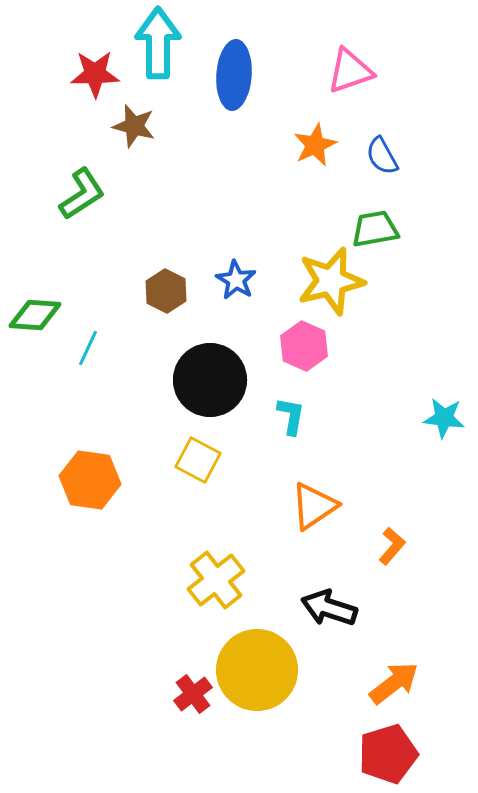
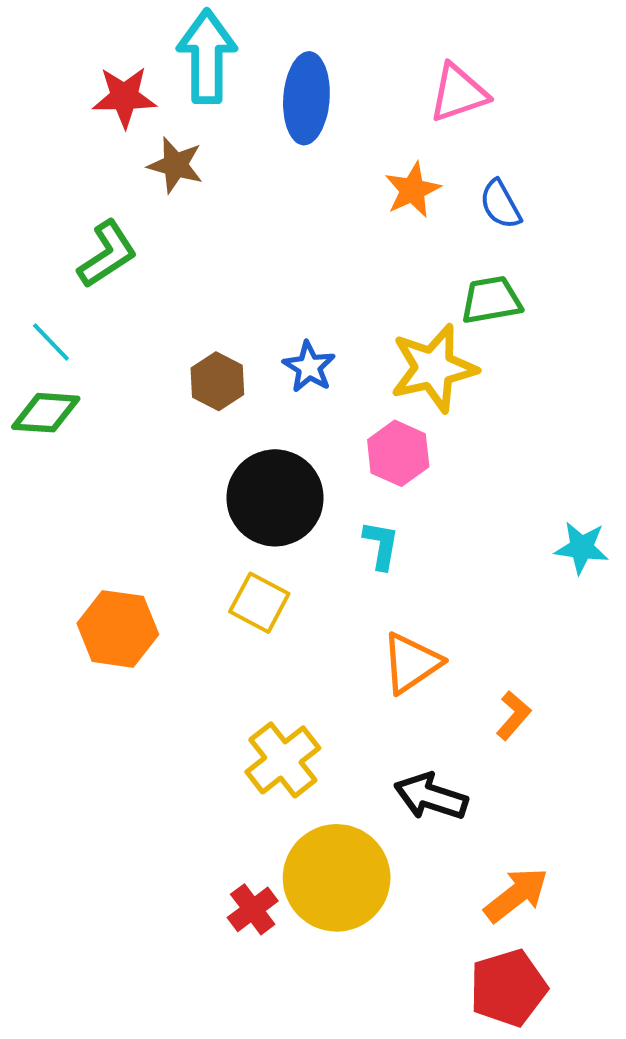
cyan line: (88, 348) -> (51, 342), moved, turned -69

